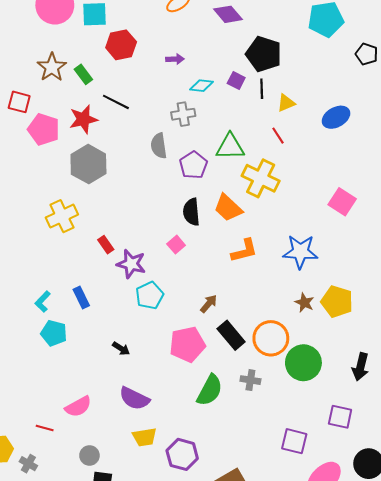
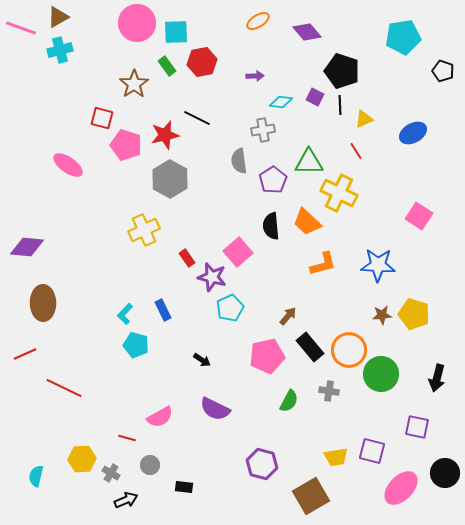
green rectangle: (83, 74) -> (167, 66), moved
pink square: (176, 245) -> (238, 252), moved, size x1.6
brown star: (304, 303) -> (382, 315), turned -30
green semicircle: (210, 390) -> (289, 401), size x0.7
yellow trapezoid: (144, 437) -> (336, 457), moved
gray circle: (89, 455) -> (150, 465), moved

